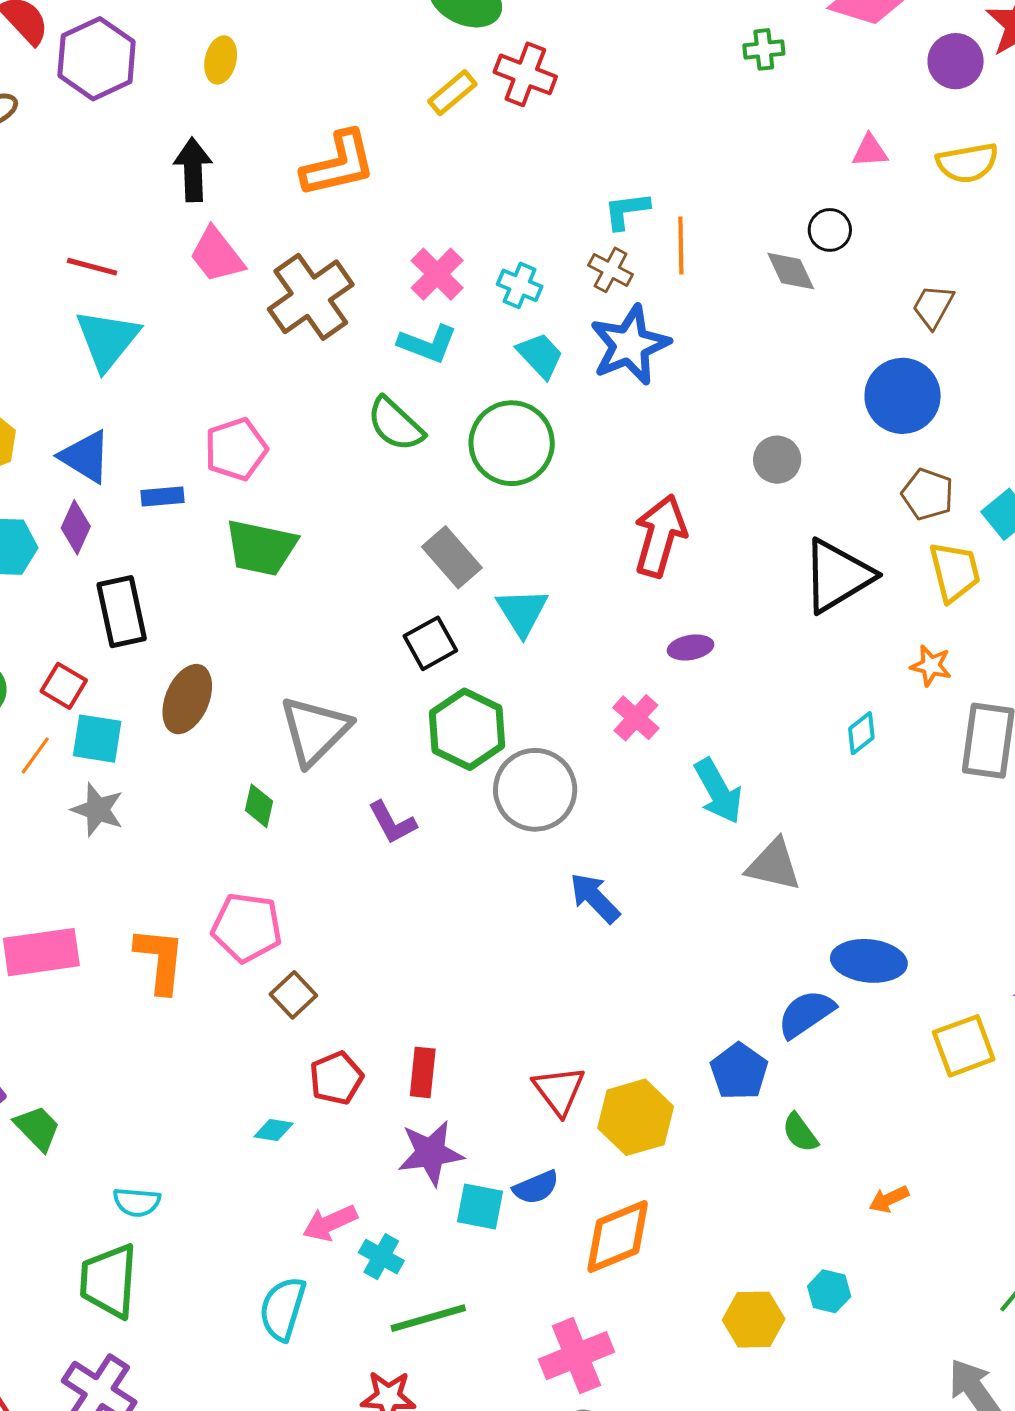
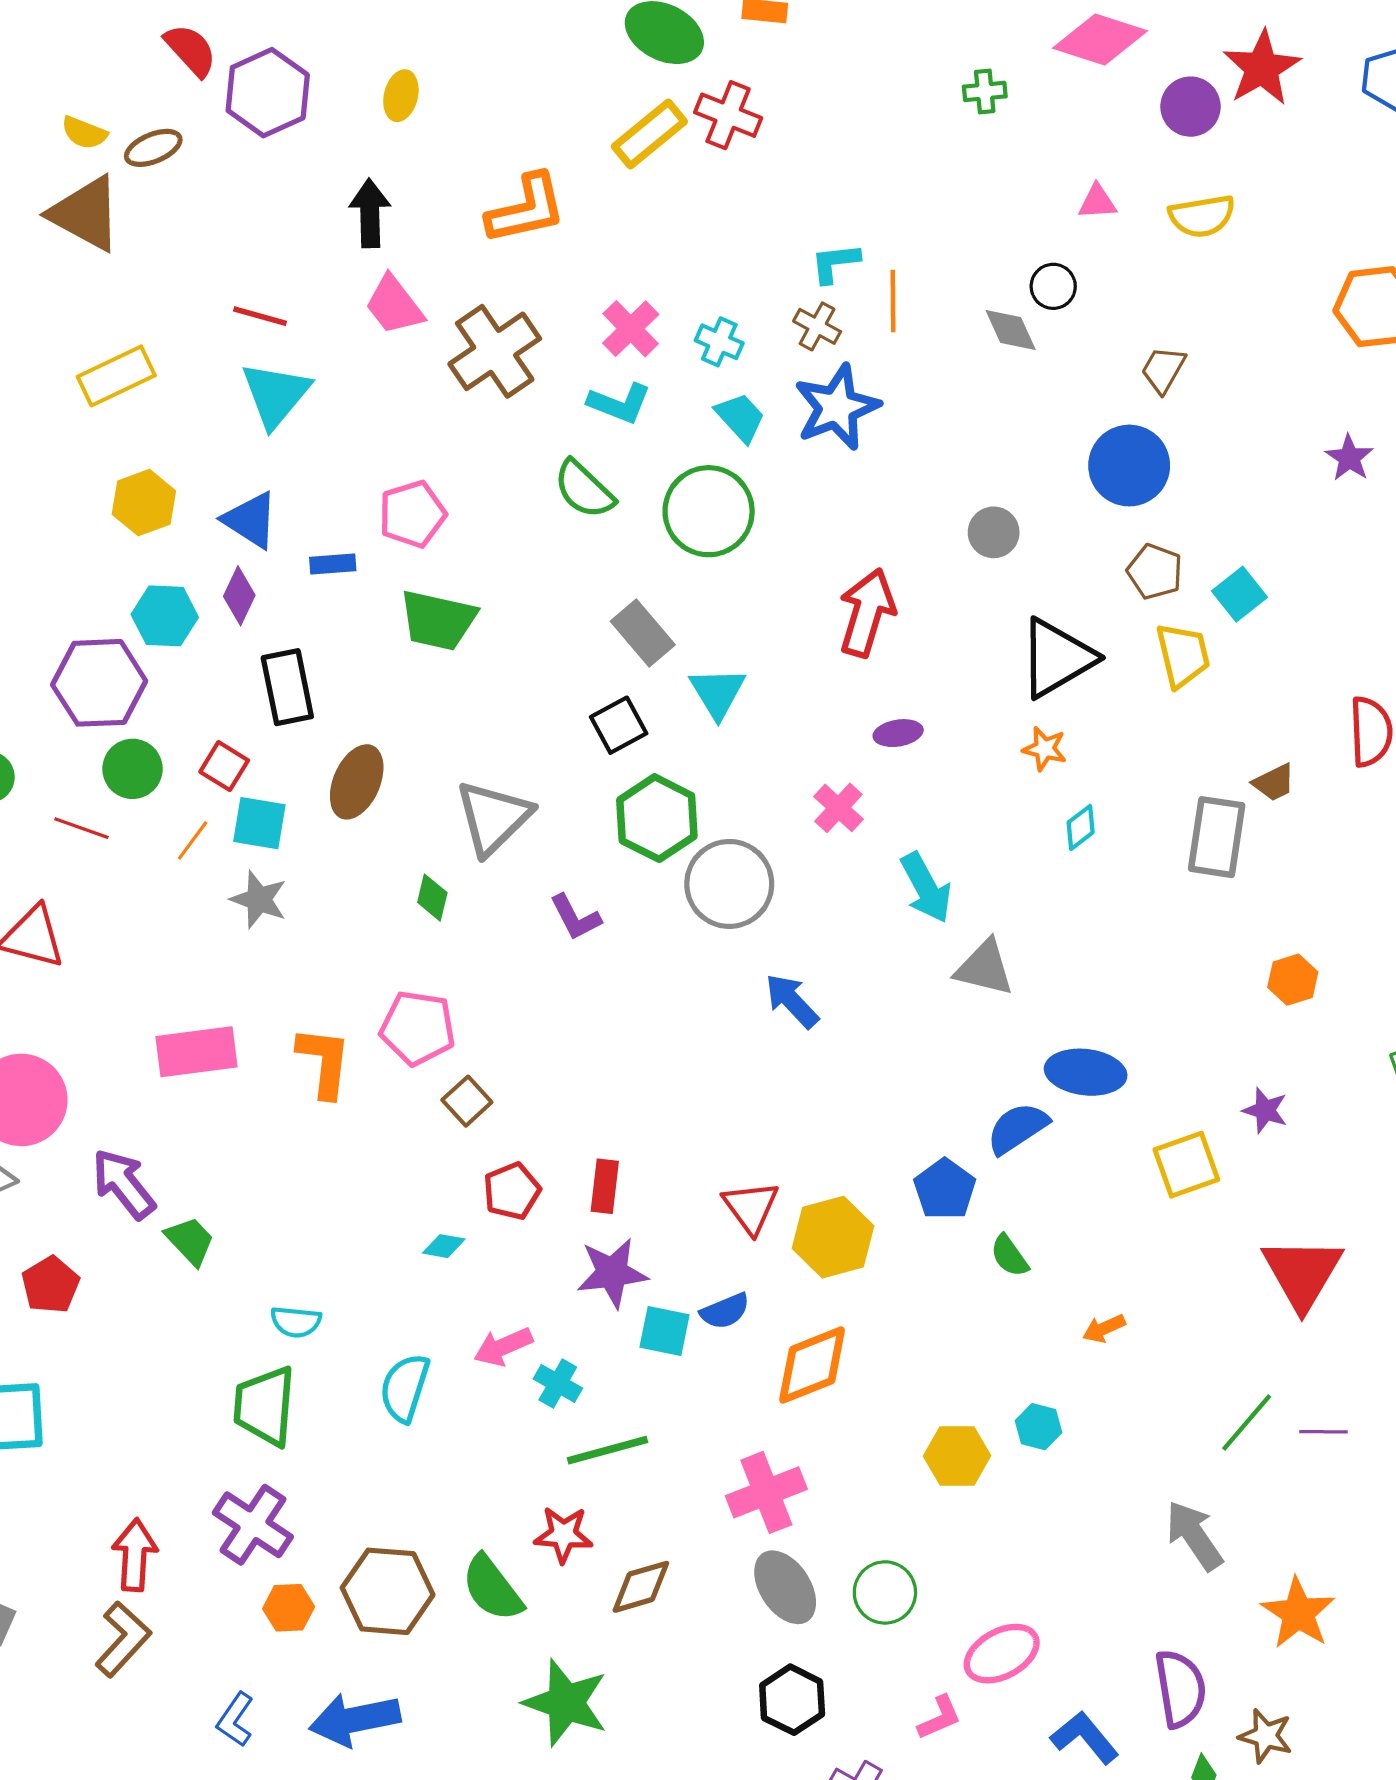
yellow rectangle: (452, 93) -> (649, 134), size x1.4
orange star: (931, 666) -> (1045, 749), moved
cyan semicircle: (283, 1309) -> (405, 1388), moved

